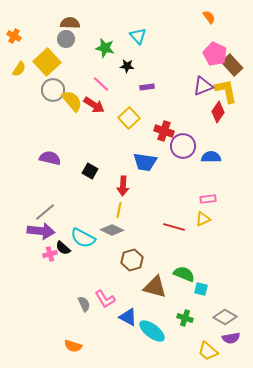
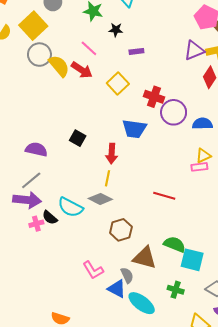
purple semicircle: (50, 158) -> (36, 149), moved
yellow triangle: (203, 219) -> (203, 156), moved
cyan square: (201, 289) -> (192, 260), size x1.6
gray semicircle: (84, 304) -> (127, 275), moved

